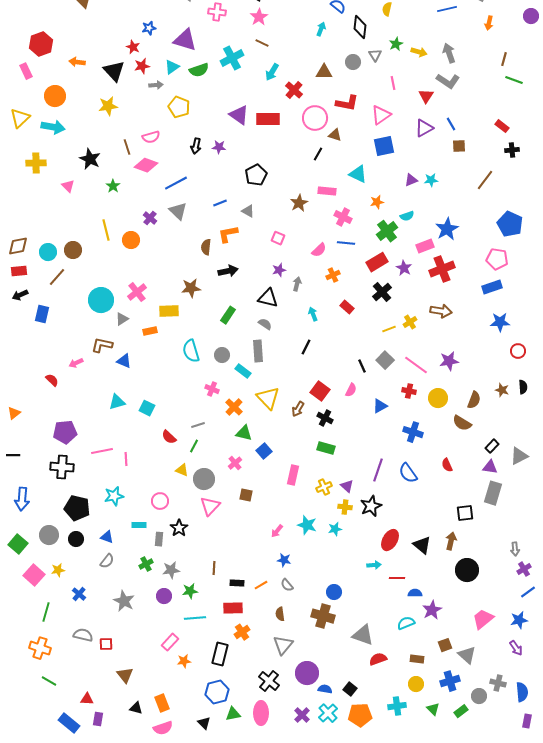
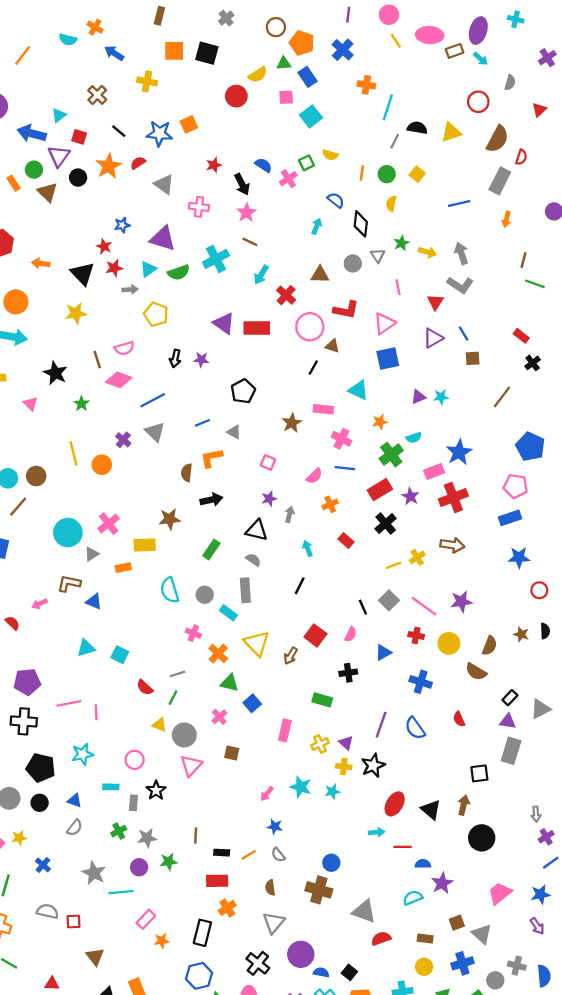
black cross: (512, 150) -> (533, 363), turned -32
black cross: (325, 418) -> (348, 673), moved, turned -35
cyan line: (195, 618) -> (121, 892), moved

